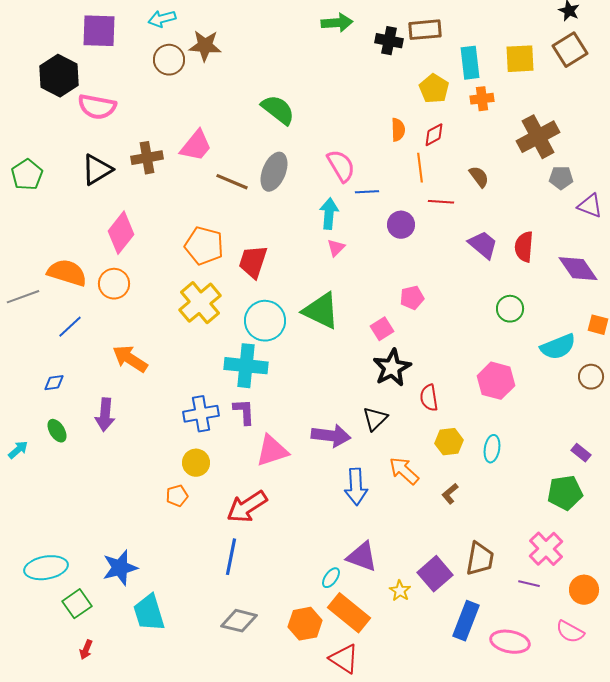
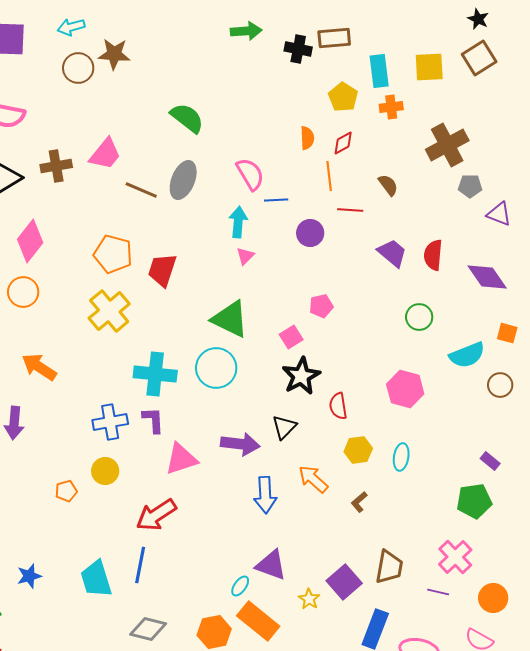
cyan circle: (265, 321) -> (216, 368), moved
orange pentagon: (177, 496) -> (66, 491), moved
blue star: (120, 568) -> (29, 576), size x0.7
cyan trapezoid: (149, 613) -> (96, 579), moved

